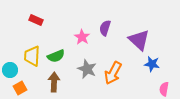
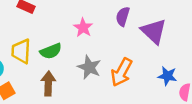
purple semicircle: (105, 28) -> (123, 16), moved
blue star: (152, 64) -> (167, 76), moved

